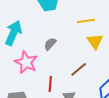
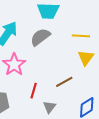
gray semicircle: (50, 44) -> (40, 37), moved, size x1.5

